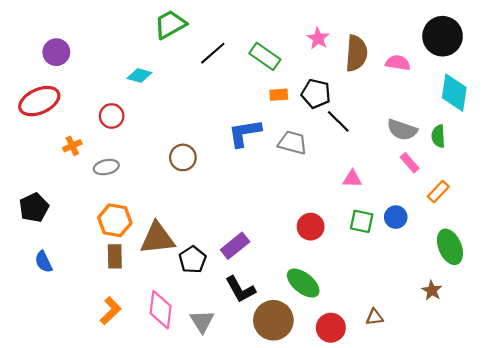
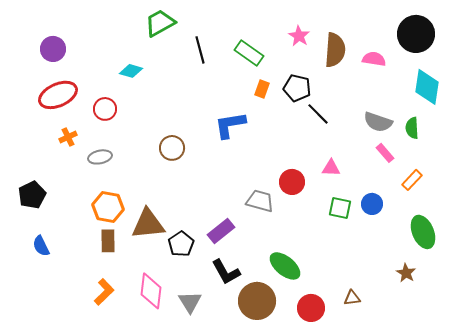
black line: (213, 53) -> (200, 50), turned -64
orange rectangle: (279, 95) -> (262, 89), turned -66
red ellipse: (39, 101) -> (58, 95), moved
gray trapezoid: (293, 143) -> (260, 201), moved
red circle: (311, 227) -> (292, 182), moved

